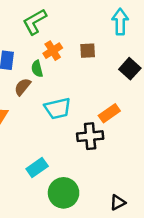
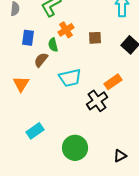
brown square: (88, 51) -> (95, 38), moved
black cross: (90, 136) -> (97, 101), turned -30
cyan rectangle: (37, 168) -> (35, 131), moved

